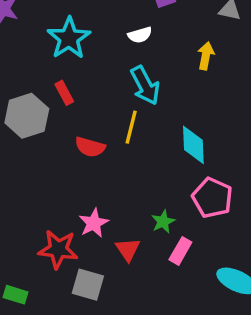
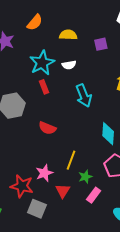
white semicircle: (140, 35) -> (69, 65), moved
red rectangle: (64, 93) -> (44, 87), moved
yellow line: (131, 127) -> (71, 160), moved

